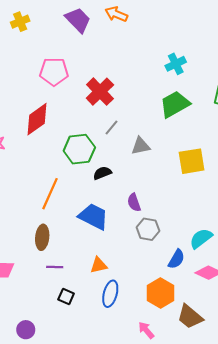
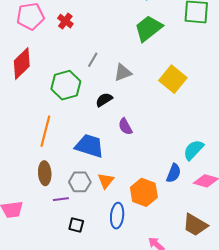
red cross: (100, 92) -> (65, 21), moved, size x0.6
yellow square: (192, 161) -> (173, 79), turned -32
black semicircle: (102, 173) -> (104, 100), moved
gray hexagon: (148, 229) -> (80, 182), moved
orange triangle: (99, 265) -> (106, 181), moved, turned -30
orange hexagon: (161, 293) -> (144, 192), moved

